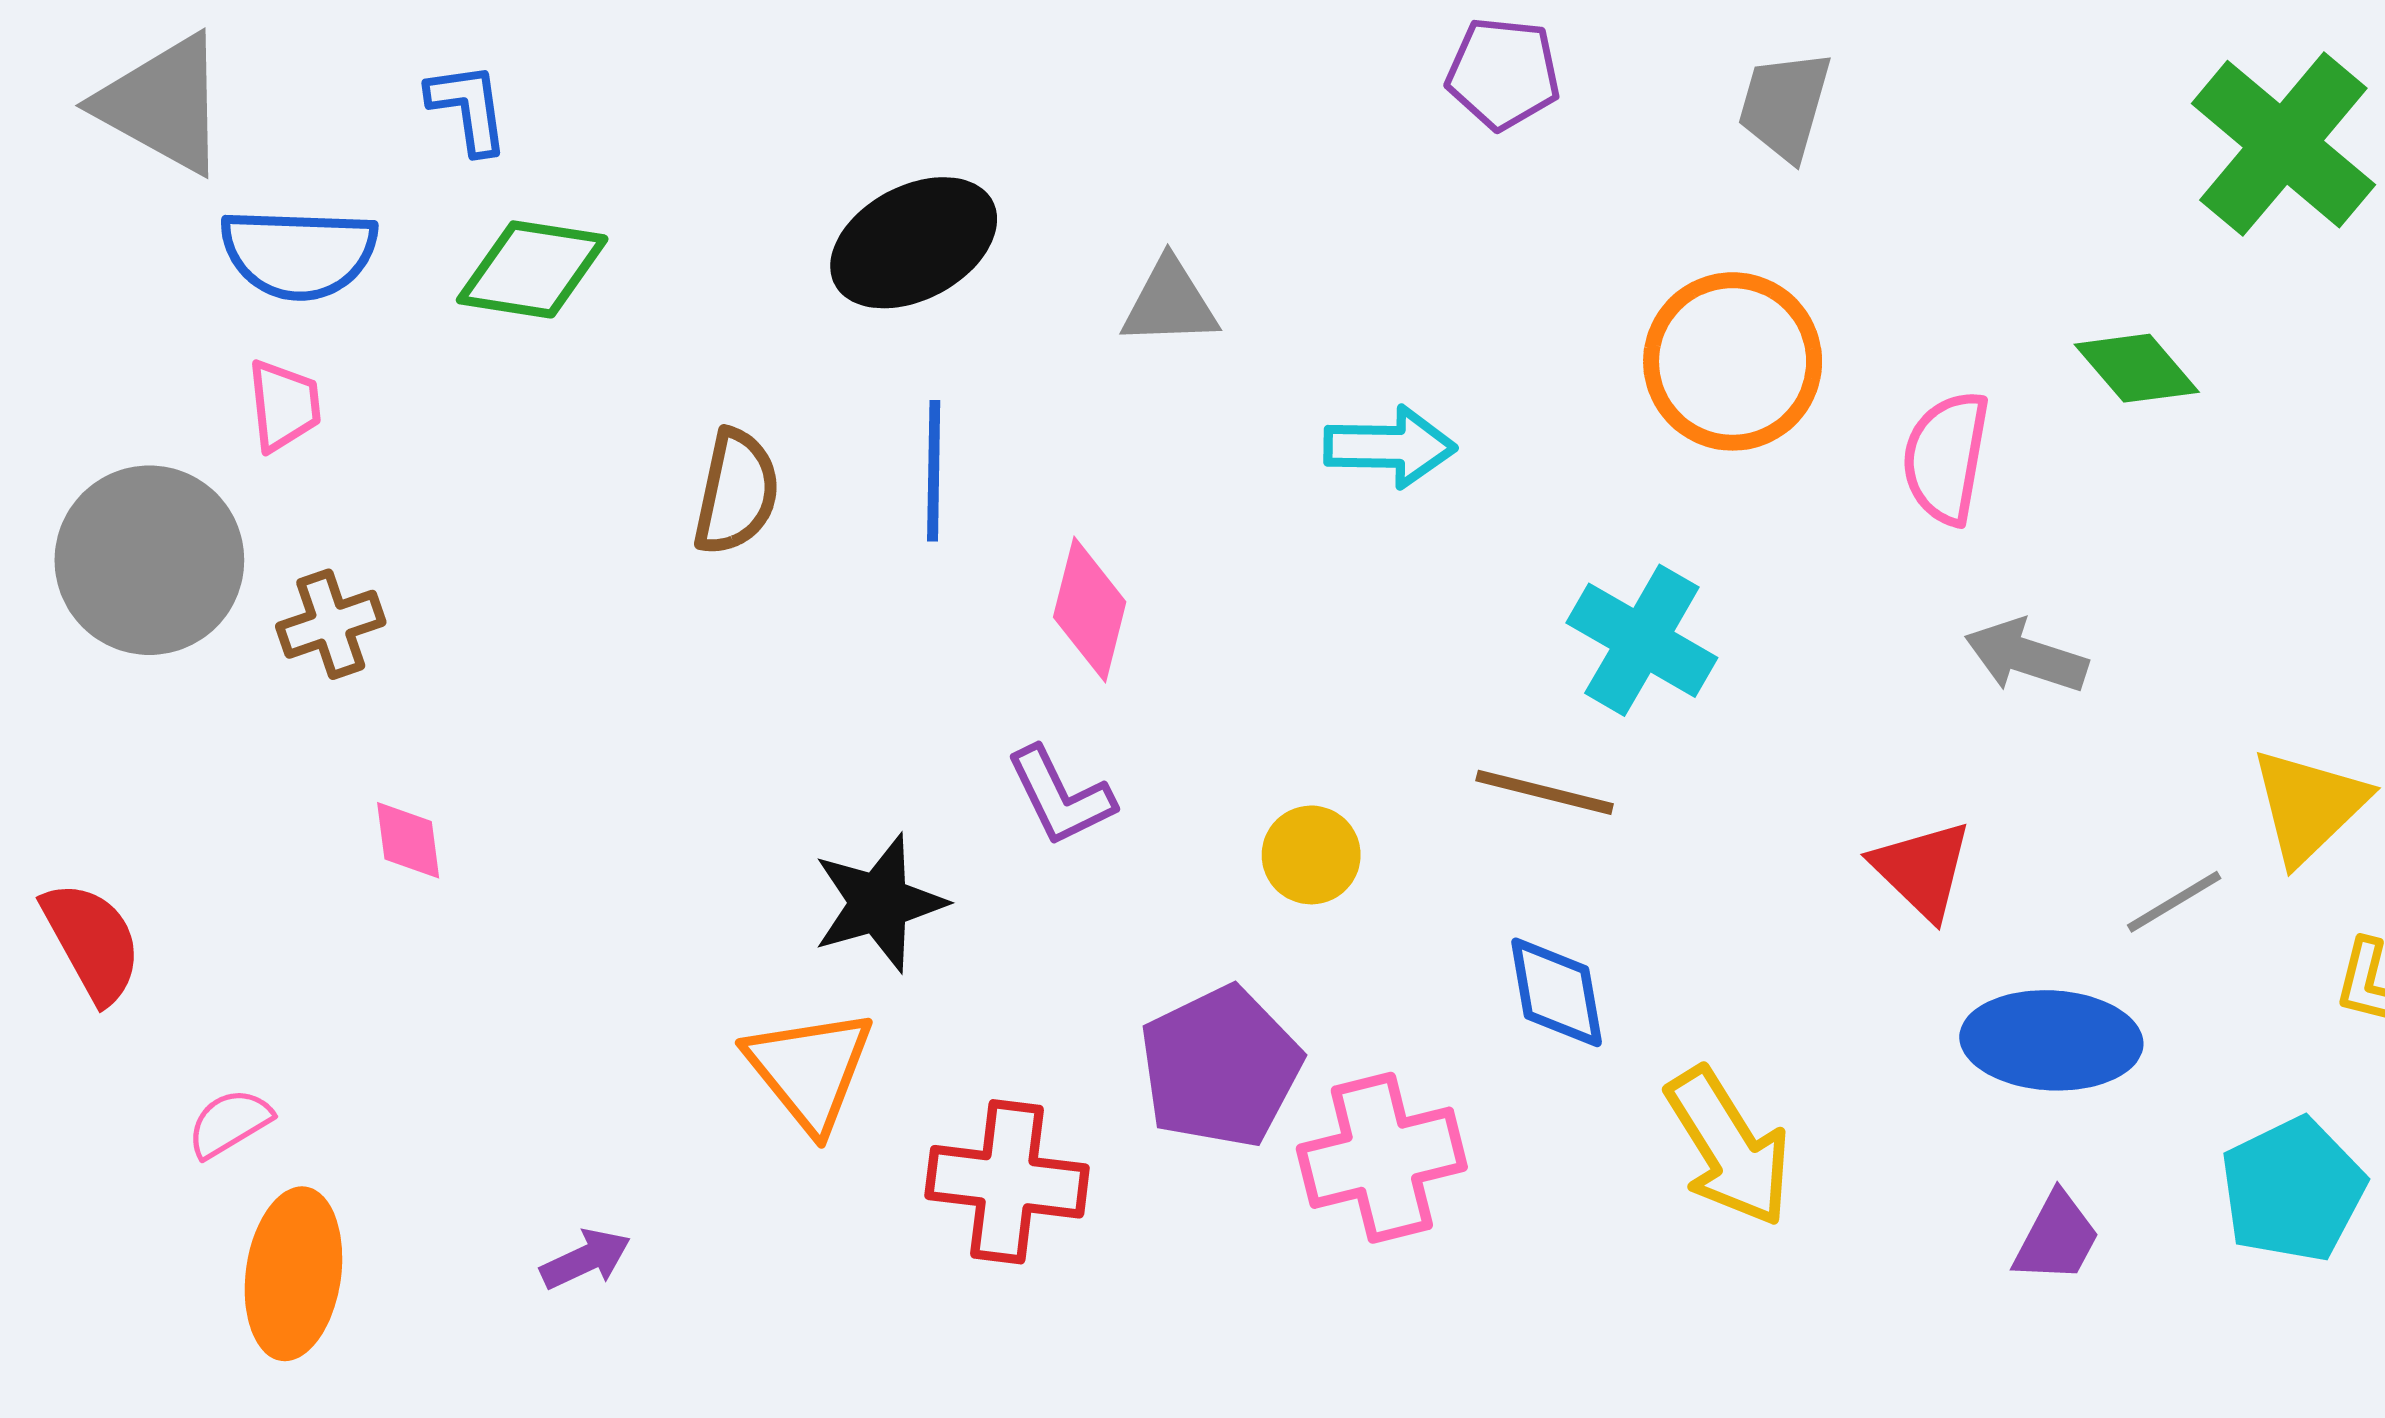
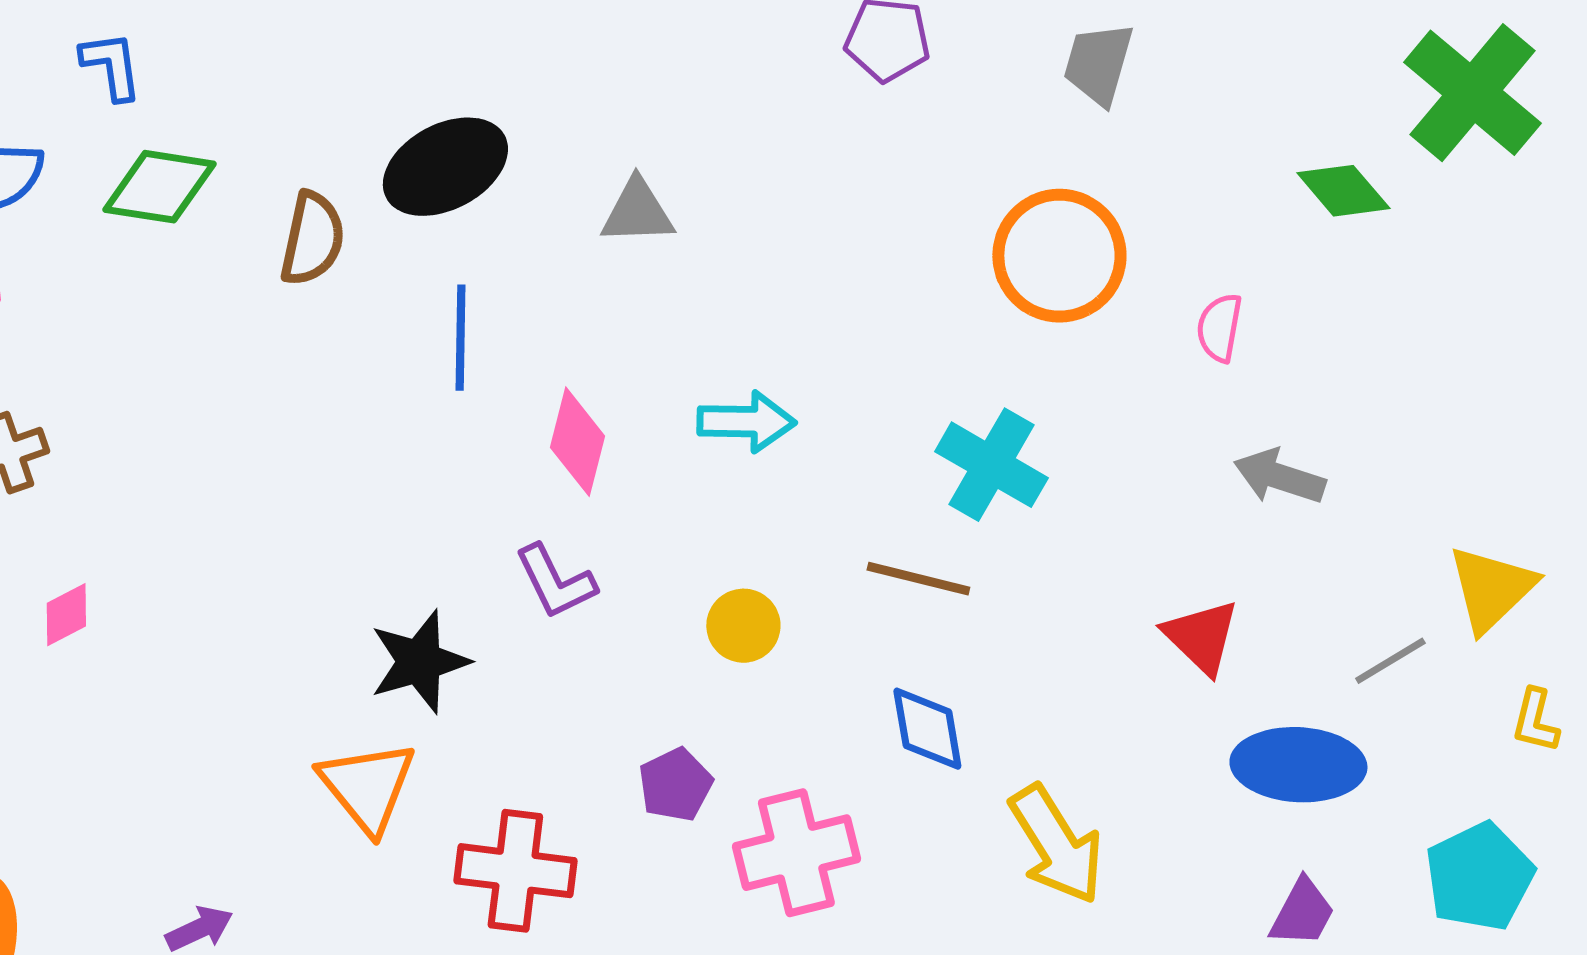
green diamond: (2137, 368) -> (1343, 191), moved
cyan arrow: (1390, 447) -> (746, 422), moved
pink semicircle: (1946, 457) -> (1219, 328), size x0.7
brown semicircle: (736, 492) -> (312, 239), moved
pink diamond: (408, 840) -> (66, 615), turned 70
purple pentagon: (1220, 1067) -> (675, 785), size x0.6

